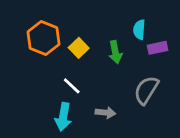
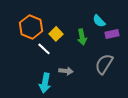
cyan semicircle: (139, 30) -> (99, 21), turned -48
white line: (72, 86) -> (44, 49), moved
gray arrow: (105, 113) -> (66, 71), moved

